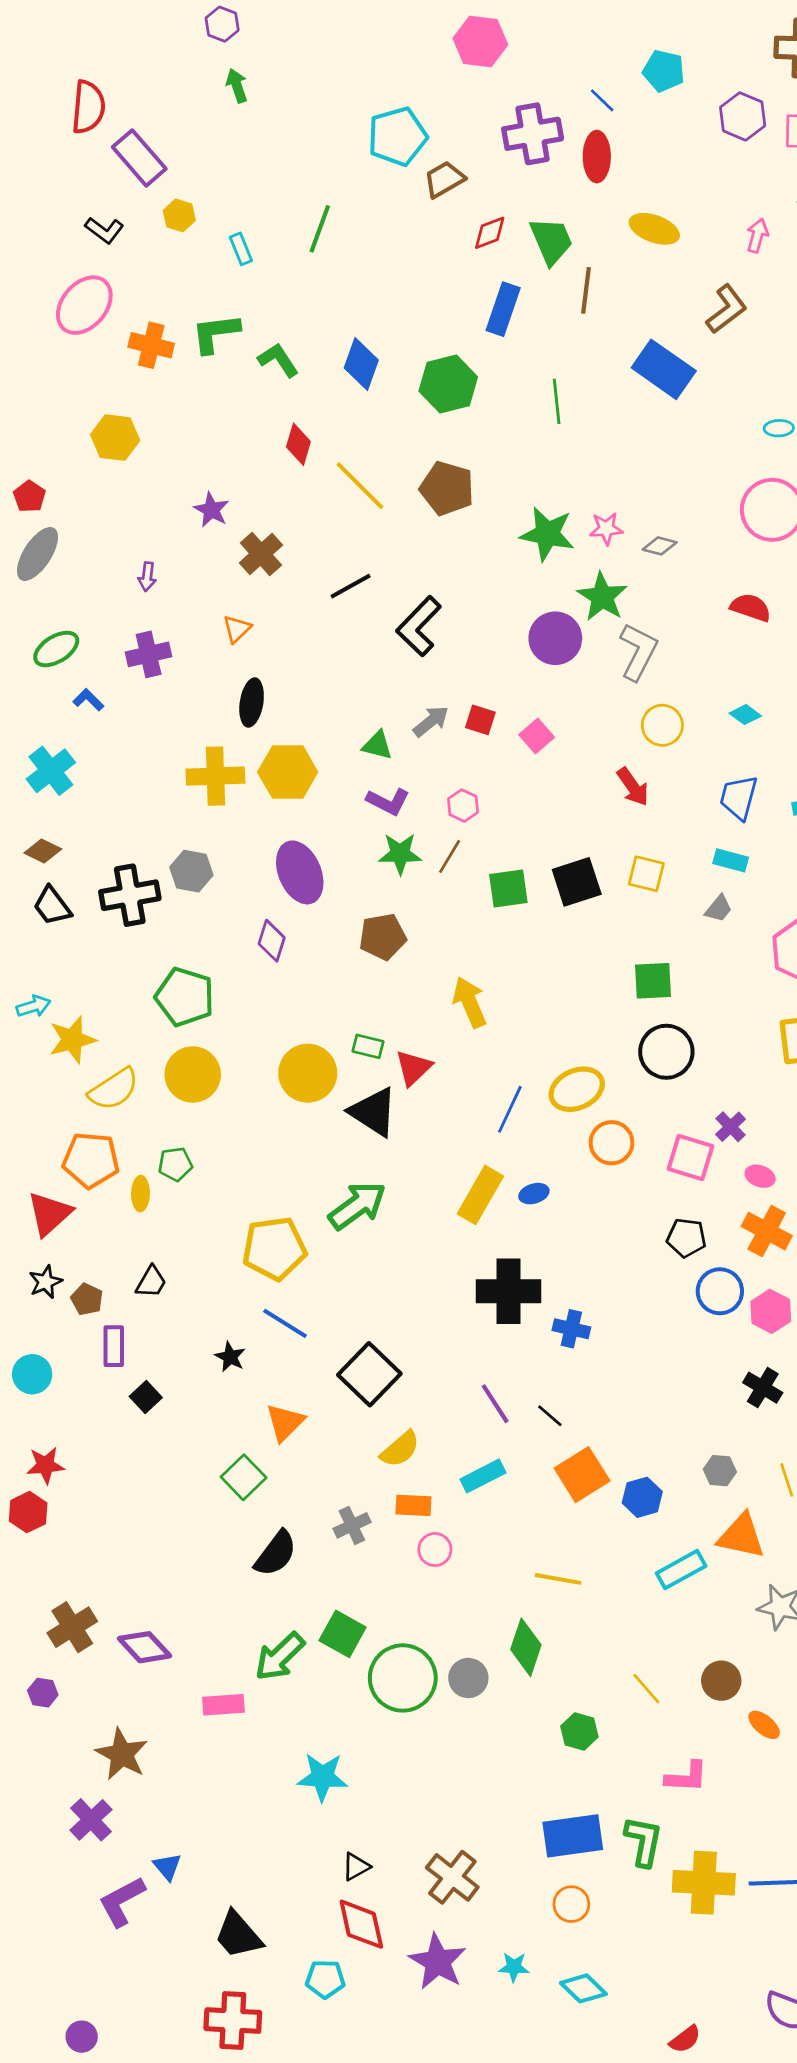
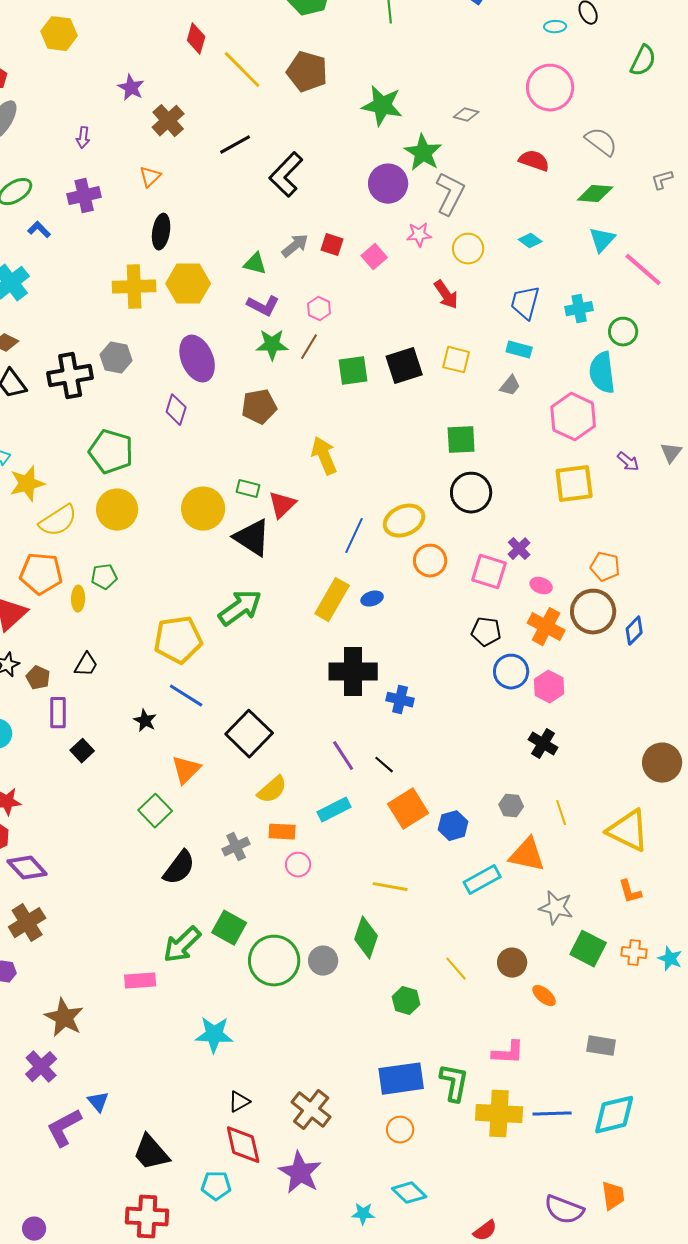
pink star: (606, 529) -> (419, 235), moved
purple diamond: (145, 1647) -> (27, 868), moved
pink L-shape: (686, 1777) -> (508, 1053), moved
cyan star: (514, 1967) -> (363, 1214), moved

